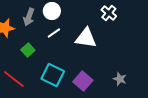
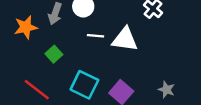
white line: (54, 33) -> (95, 36), moved, turned 40

